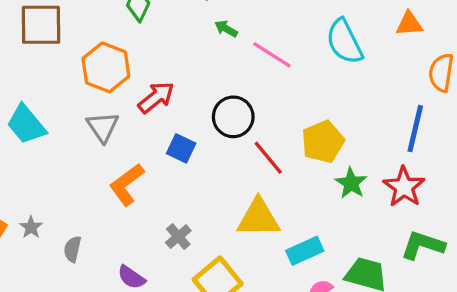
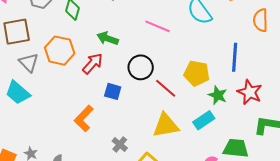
green arrow: (226, 29) -> (108, 38), moved, size x1.5
gray triangle: (103, 127) -> (29, 63), moved
blue line: (415, 129) -> (235, 57), moved
yellow pentagon: (323, 142) -> (197, 73), turned -30
cyan rectangle: (305, 251) -> (204, 120), moved

